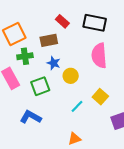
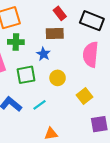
brown rectangle: (49, 40) -> (55, 33), moved
yellow circle: (71, 76) -> (58, 78), moved
cyan line: (77, 106) -> (39, 105), moved

